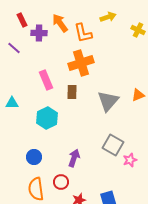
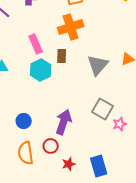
cyan hexagon: (47, 118) -> (41, 70), moved
purple arrow: (74, 158) -> (64, 122), size x1.4

